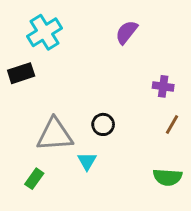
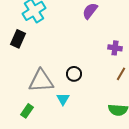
black rectangle: (21, 73) -> (18, 39), turned -48

